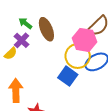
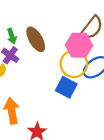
green arrow: (25, 23) -> (12, 36), turned -136

